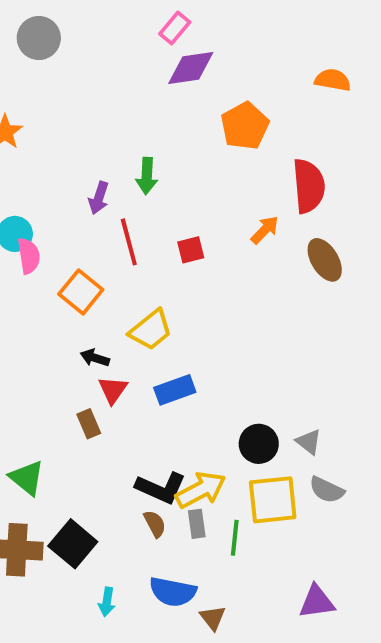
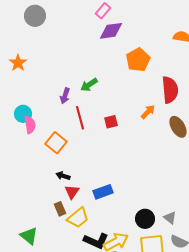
green arrow: (147, 176) -> (89, 85), turned 54
yellow trapezoid: (151, 330) -> (78, 218), moved

